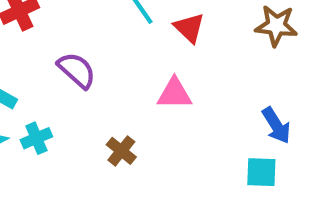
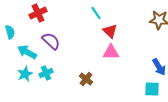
red triangle: (189, 28) -> (110, 31), moved
purple semicircle: (77, 70) -> (51, 41), moved

